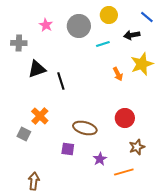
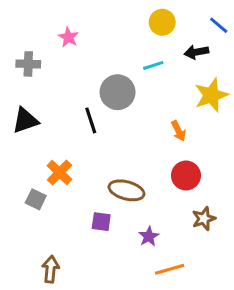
gray circle: (79, 26) -> (118, 92), moved
black triangle: (37, 69) -> (25, 120), moved
orange arrow: (118, 74) -> (179, 131), moved
orange line: (124, 172) -> (170, 269), moved

